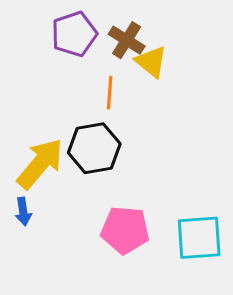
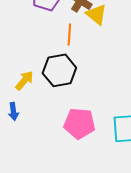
yellow arrow: (40, 164) -> (24, 80), size x0.6

